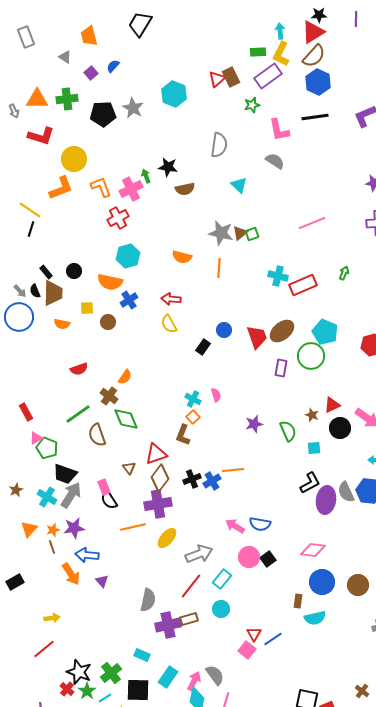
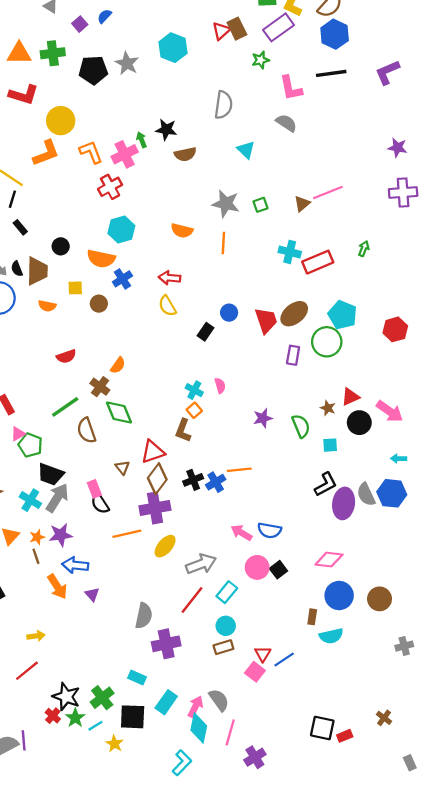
brown triangle: (240, 233) -> (302, 204), moved
black rectangle: (46, 272) -> (20, 227), moved
brown rectangle: (189, 619) -> (223, 647), moved

